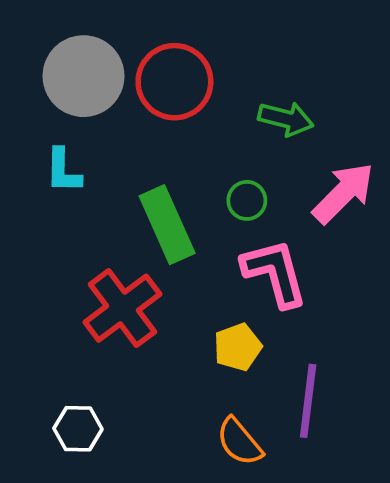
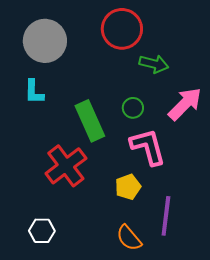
red circle: (174, 82) -> (122, 29), moved

